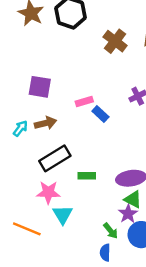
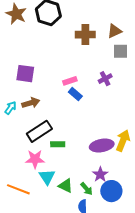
brown cross: (115, 41) -> (85, 35), turned -36
pink rectangle: (84, 102) -> (70, 81), moved
green rectangle: (87, 176) -> (58, 144), moved
green triangle: (133, 199) -> (66, 186), moved

